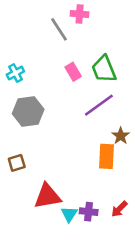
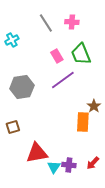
pink cross: (80, 14) -> (72, 22), moved
cyan cross: (15, 73) -> (12, 40), moved
purple line: (99, 105) -> (63, 80), moved

